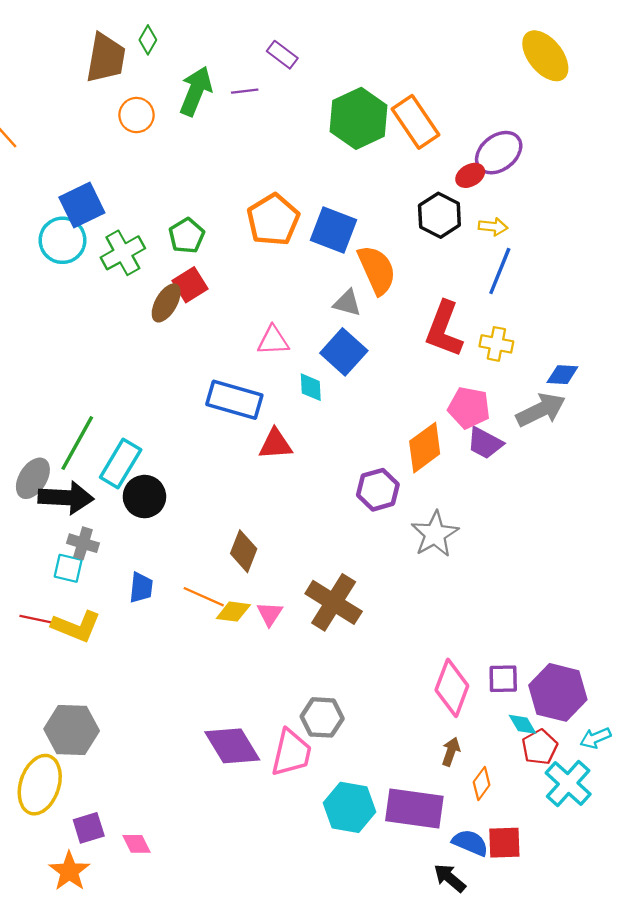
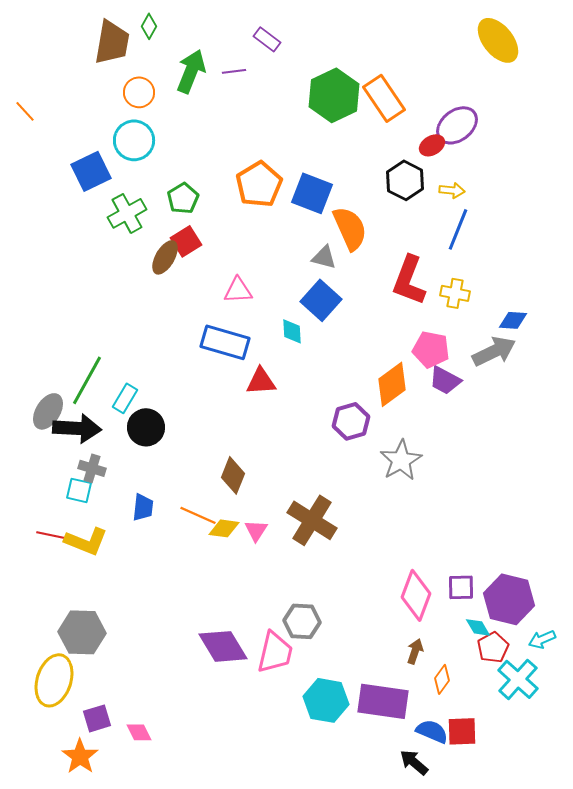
cyan circle: (62, 240) -> (134, 140), moved
pink triangle: (273, 341) -> (238, 290), moved
cyan rectangle: (121, 463) -> (125, 398), size x0.7

